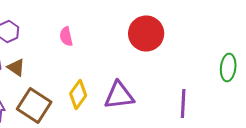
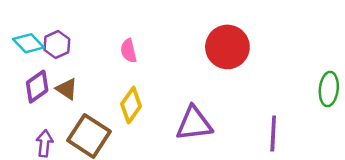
yellow diamond: (78, 94) -> (131, 105), moved

